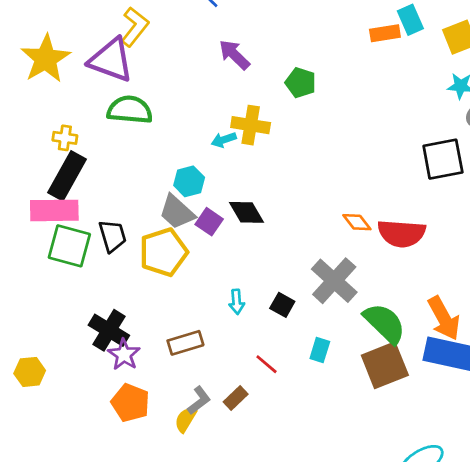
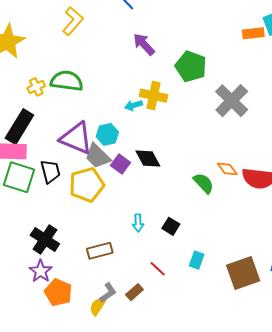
purple triangle: (111, 60) -> (76, 138), moved
green pentagon: (301, 83) -> (191, 66), size x1.4
yellow cross: (65, 138) -> (36, 87), moved, turned -36
gray cross: (334, 281) -> (232, 101), moved
green semicircle: (385, 323) -> (204, 183), moved, size x0.7
purple star: (124, 355) -> (41, 271), moved

